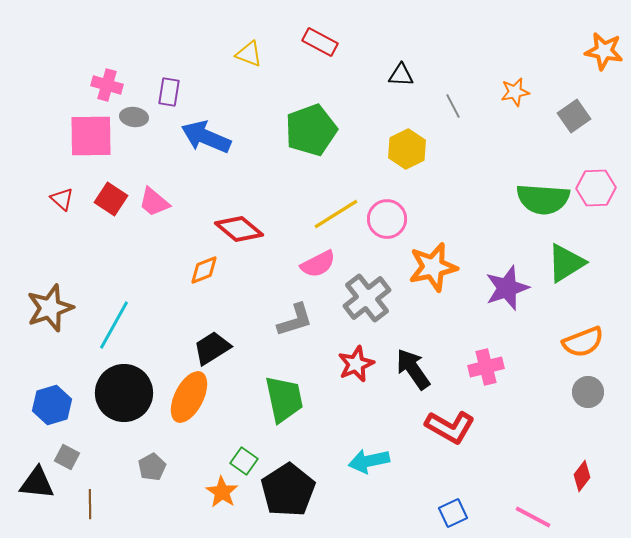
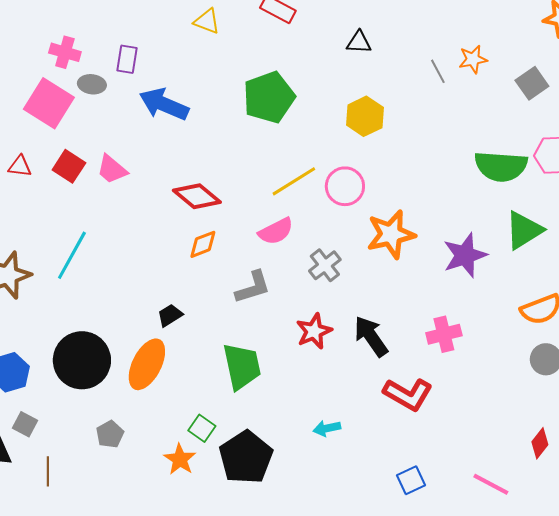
gray line: (453, 106) -> (438, 71), moved
pink square: (91, 136) -> (49, 103), turned 33
red triangle: (62, 199) -> (20, 166), turned -35
orange diamond: (204, 270) -> (203, 244), moved
gray cross: (367, 298) -> (325, 265), size x0.7
cyan line: (114, 325) -> (72, 255), moved
black trapezoid: (212, 348) -> (170, 315), size x0.7
cyan arrow: (369, 461) -> (327, 428), size x0.7

